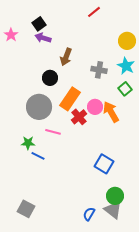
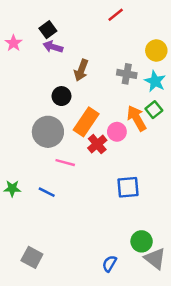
gray cross: (99, 70) -> (127, 74), moved
orange arrow: (111, 112) -> (137, 118), moved
green star: (28, 143) -> (12, 188), moved
blue square: (104, 164) -> (128, 187), moved, turned -36
gray triangle: (113, 210) -> (155, 259), moved

